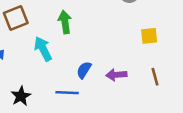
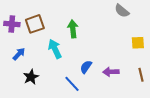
blue line: (67, 93) -> (72, 84), turned 42
black star: (21, 96) -> (31, 77), moved

